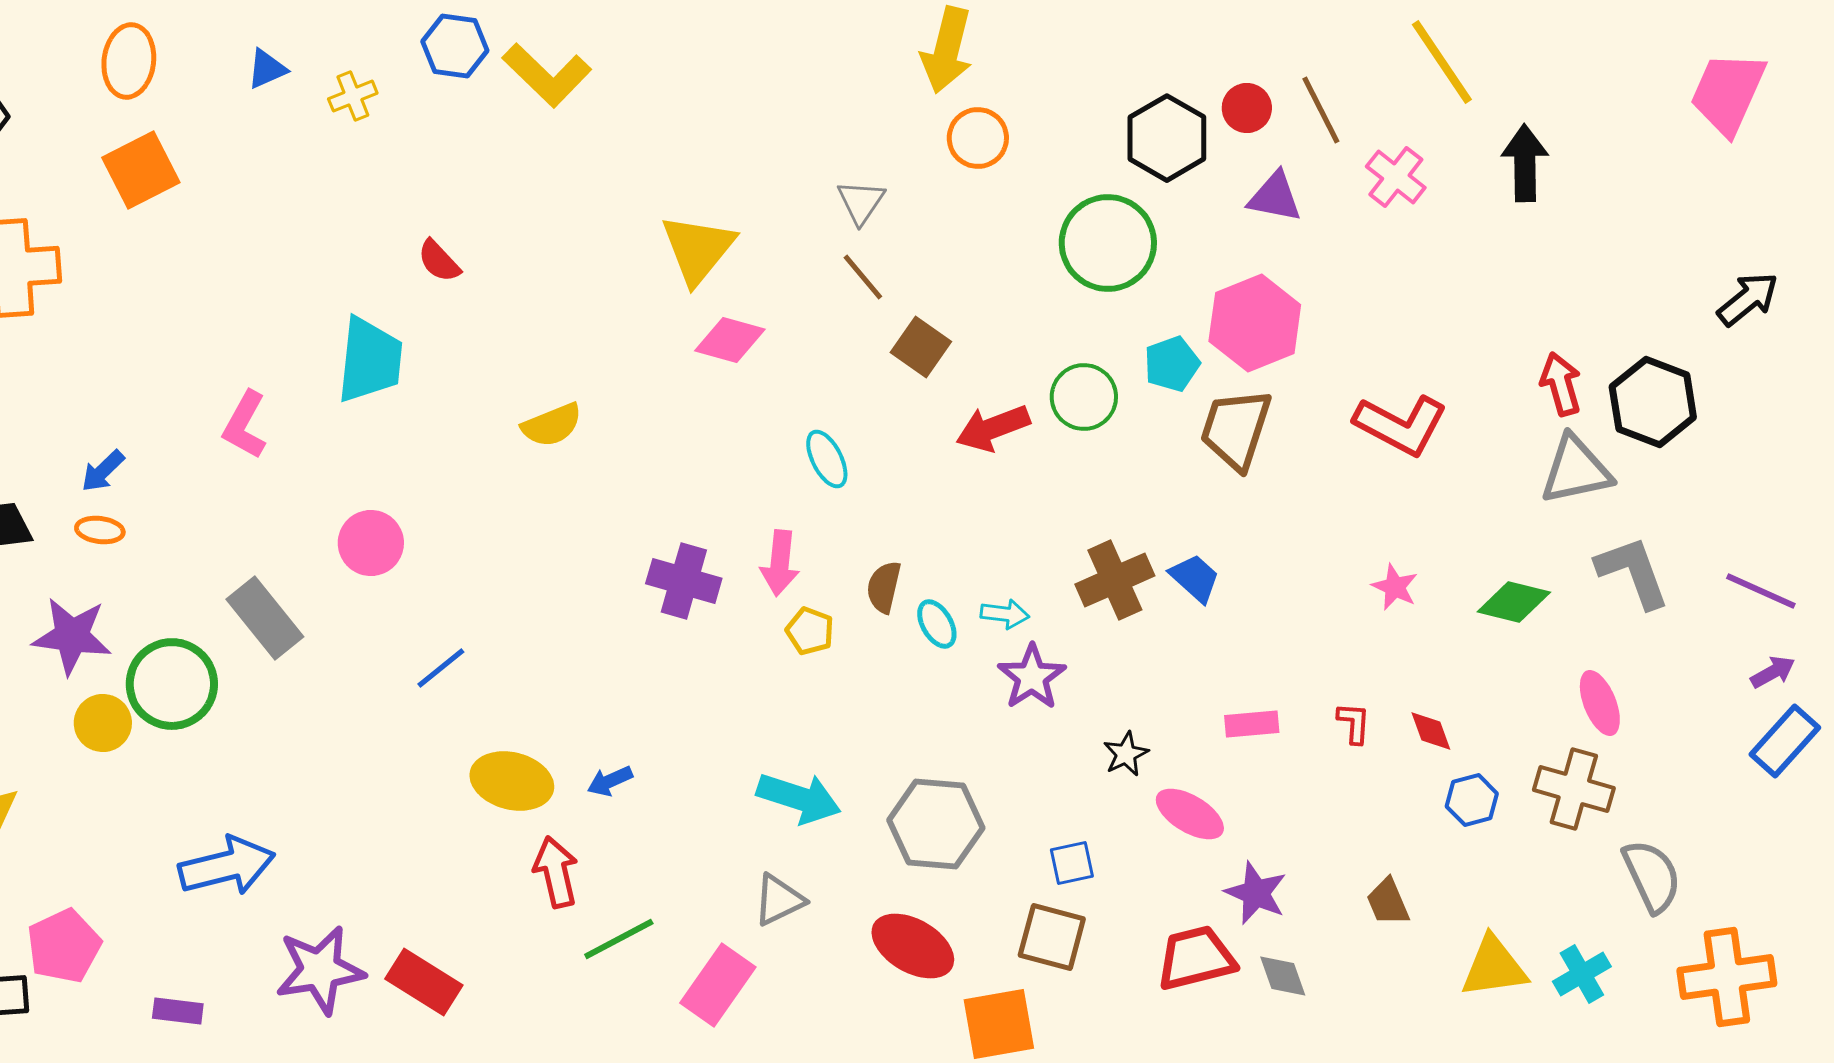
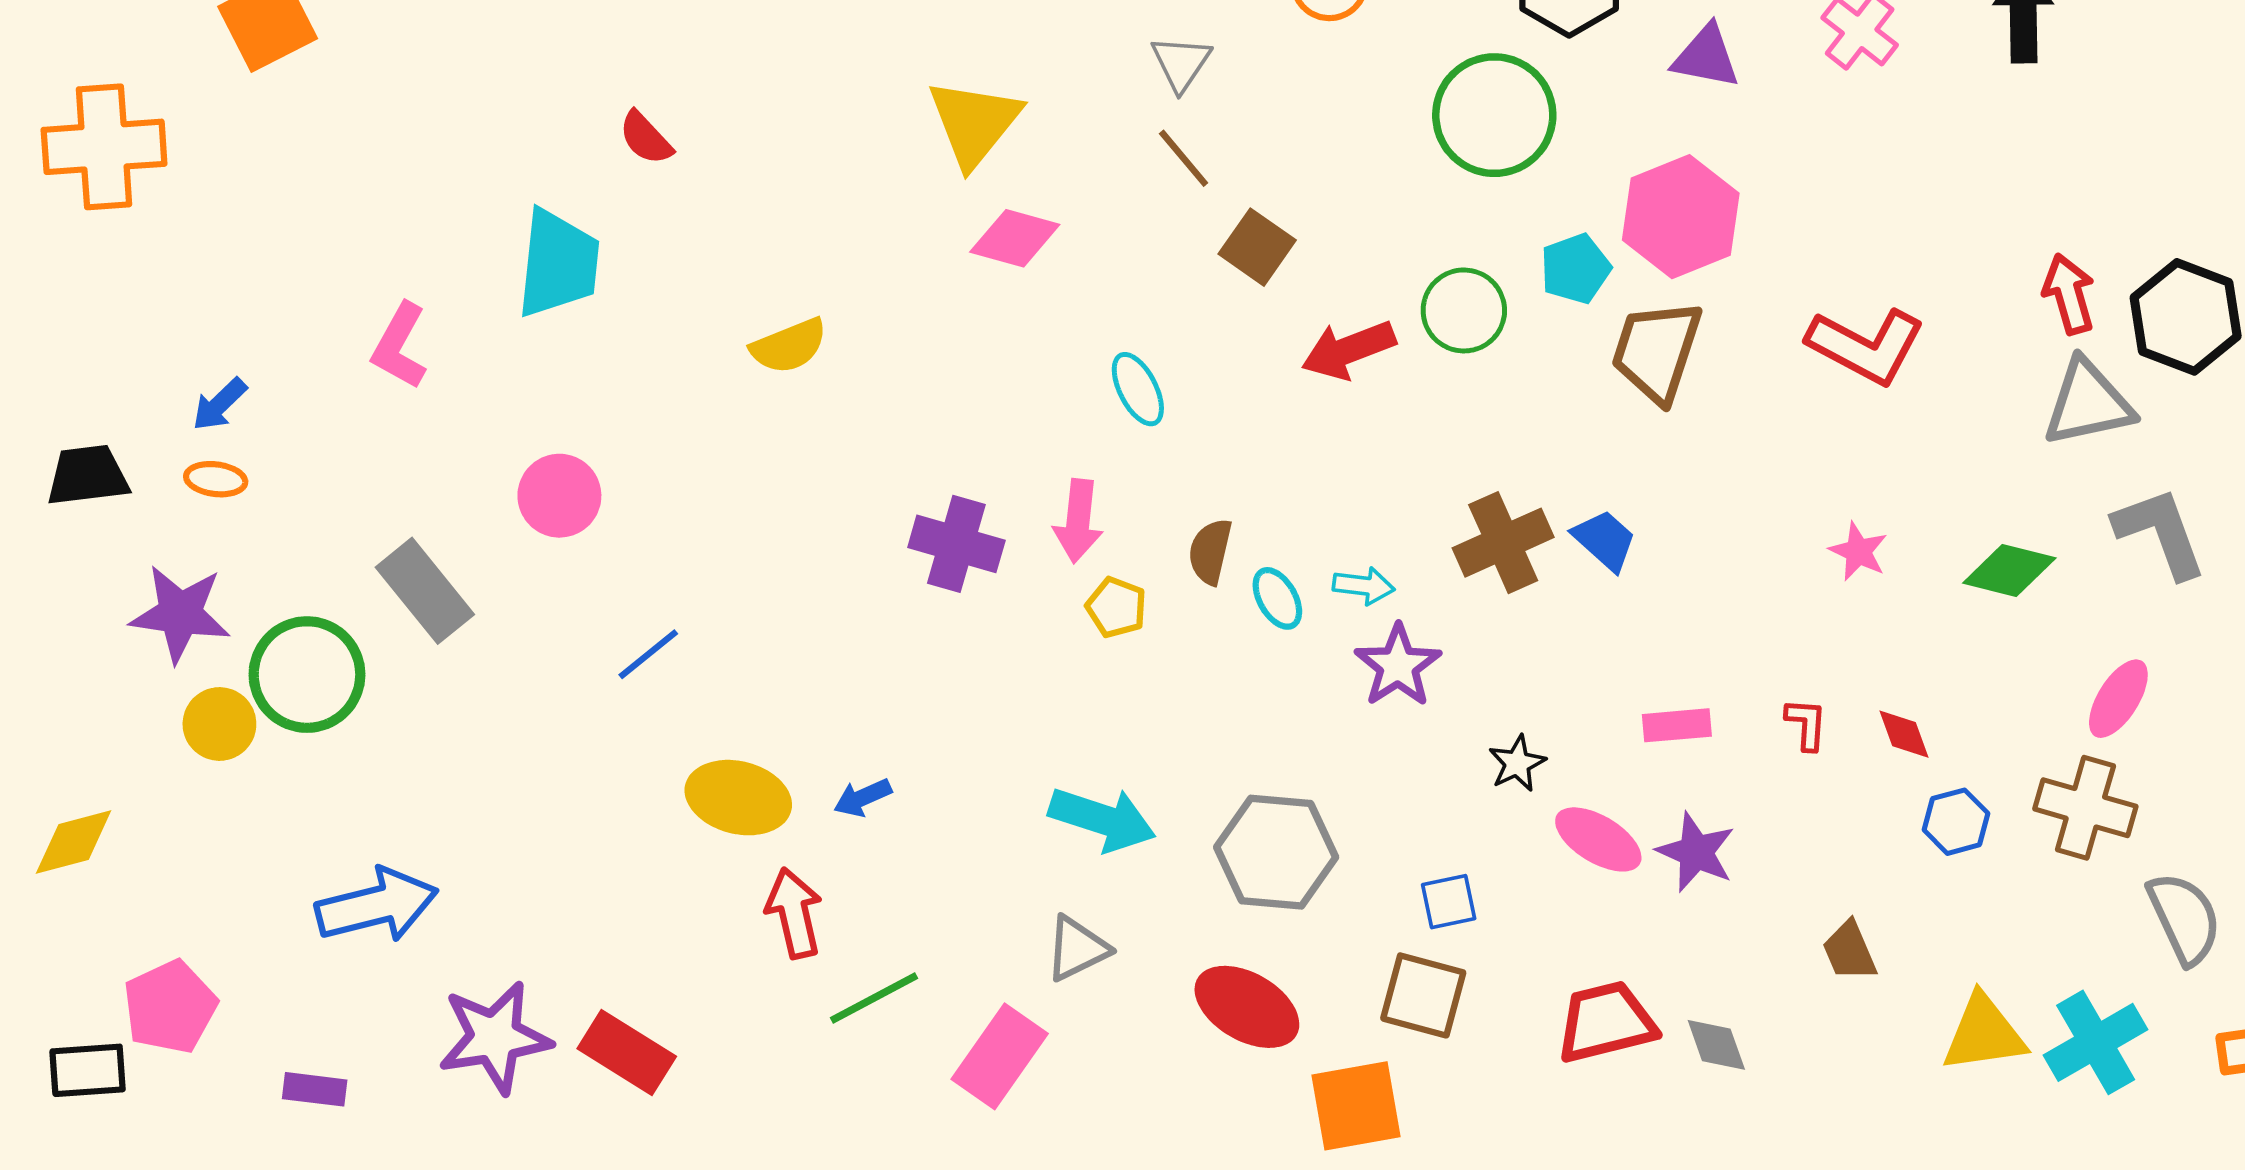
pink ellipse: (1600, 703) -> (2118, 699), turned 54
purple star: (1256, 893) -> (1696, 852), moved
cyan cross: (1582, 974) -> (2096, 1042), size x1.4

